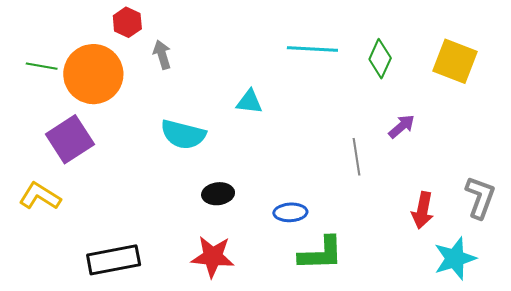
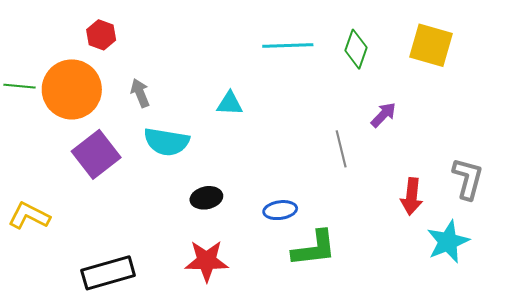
gray arrow: (162, 55) -> (140, 93), moved
purple square: (70, 139) -> (96, 154), moved

